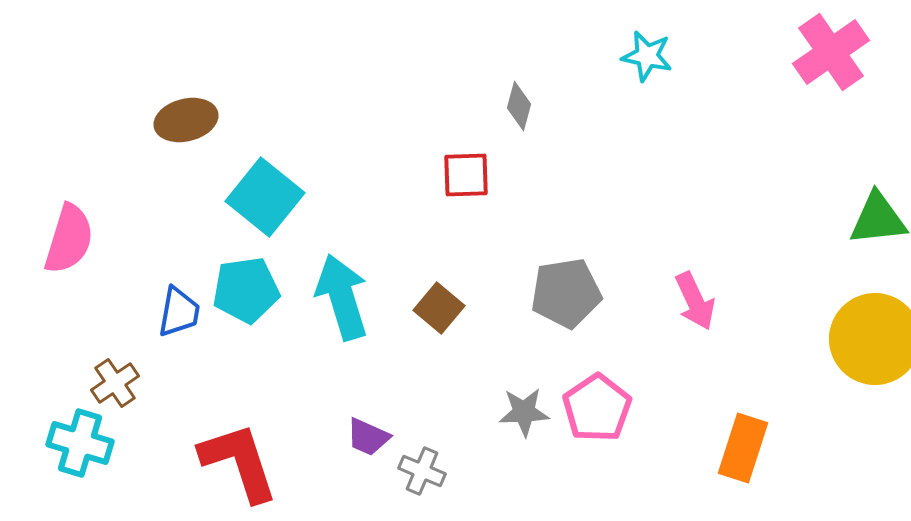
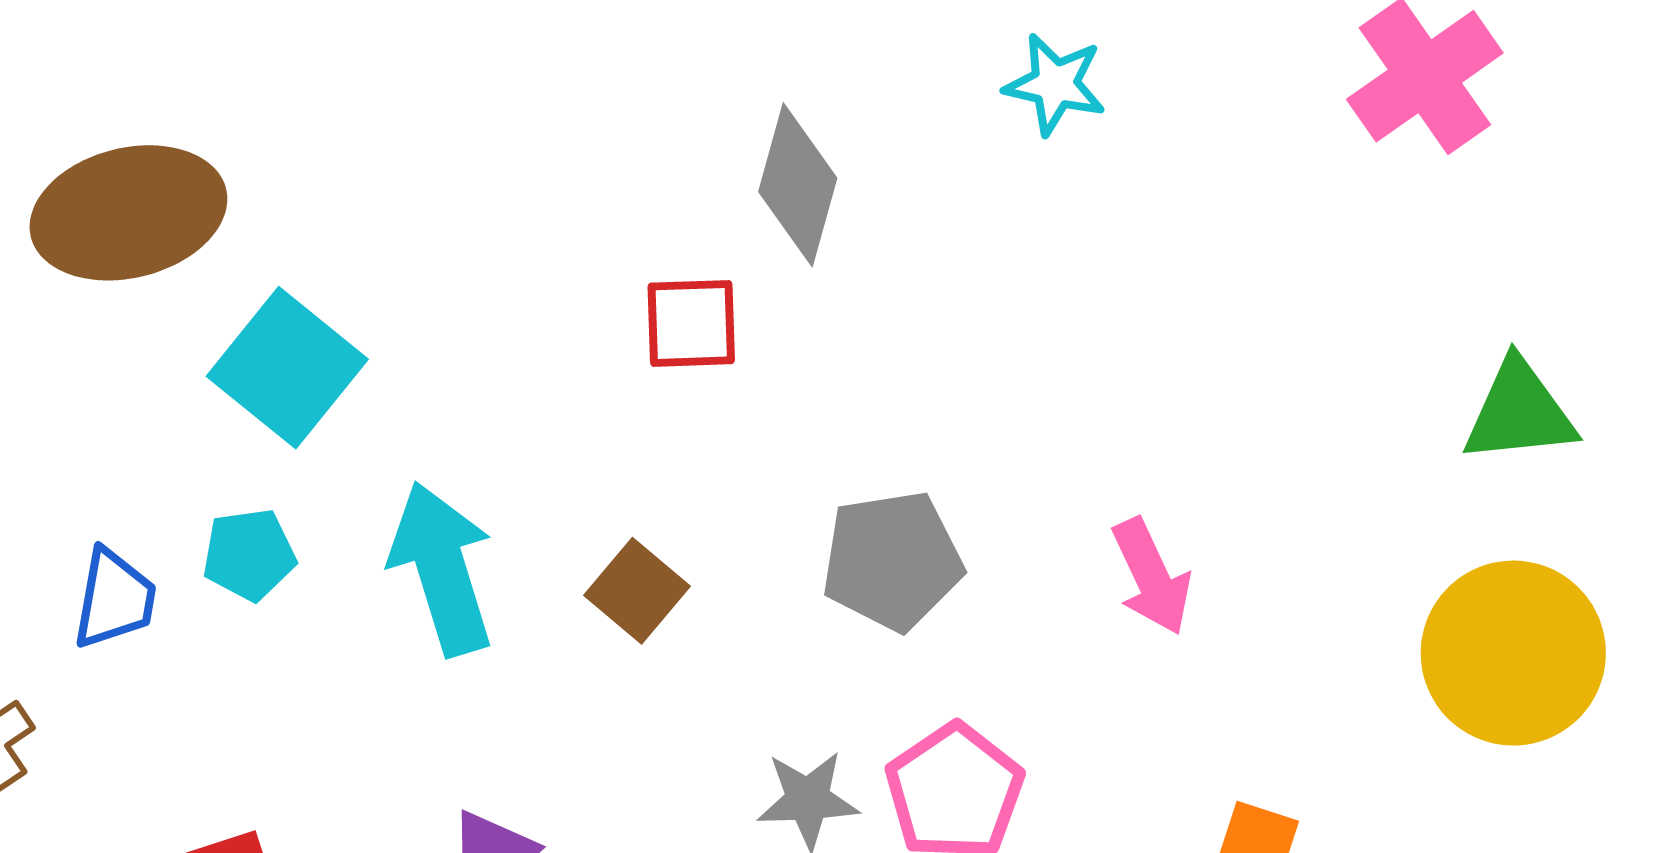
gray diamond: (519, 106) -> (798, 185), size x1.6
brown ellipse: (186, 120) -> (128, 213), size x1.5
cyan pentagon: (246, 290) -> (249, 555), size x0.7

